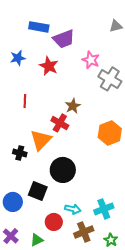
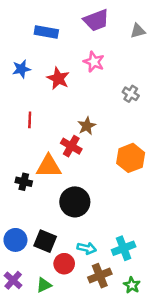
purple trapezoid: (64, 39) -> (96, 20), moved
pink star: (91, 60) -> (94, 62), moved
gray cross: (110, 79) -> (131, 94), size x0.6
orange triangle: (41, 140) -> (49, 166), turned 45
black square: (38, 191) -> (45, 241), moved

